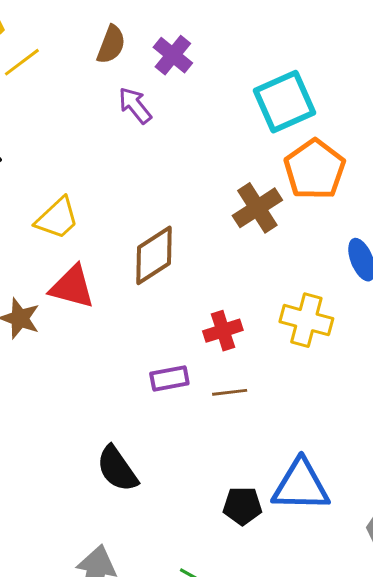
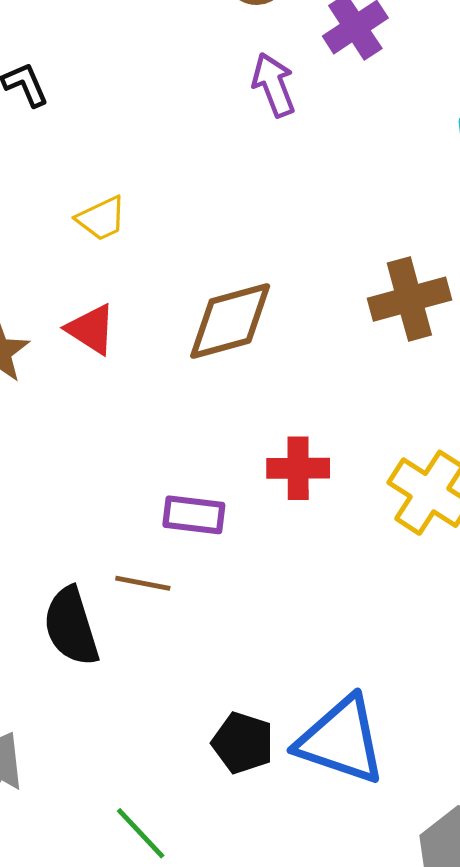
yellow trapezoid: (57, 218) -> (101, 218), size x0.7
red triangle: (72, 287) -> (91, 329), size x0.7
brown line: (230, 392) -> (143, 583), moved

